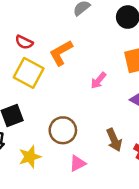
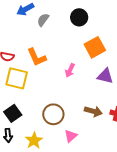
orange L-shape: (61, 53) -> (37, 57), turned -70
brown arrow: (114, 140) -> (93, 111), turned -36

